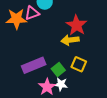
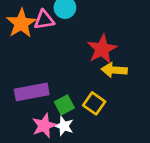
orange star: (16, 19) -> (21, 23), turned 30
yellow arrow: (70, 40) -> (114, 70), moved

